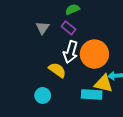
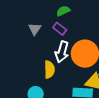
yellow semicircle: (57, 70) -> (49, 69), turned 54

